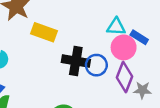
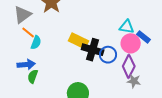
yellow rectangle: (44, 32) -> (79, 41), moved
gray star: (142, 90) -> (134, 81), moved

